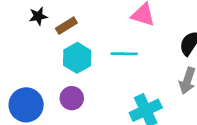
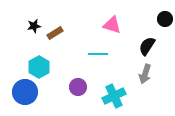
cyan hexagon: (77, 58) -> (39, 67), moved
purple circle: (72, 98) -> (78, 87), moved

